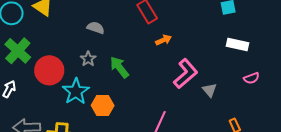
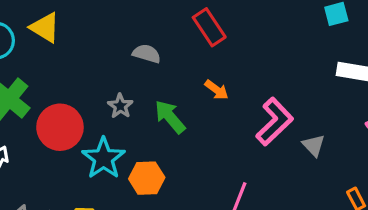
gray semicircle: (96, 28) -> (147, 54), moved
orange arrow: (164, 40) -> (217, 90), moved, turned 63

